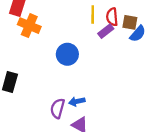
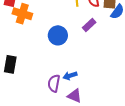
purple rectangle: (106, 31) -> (89, 25), moved

